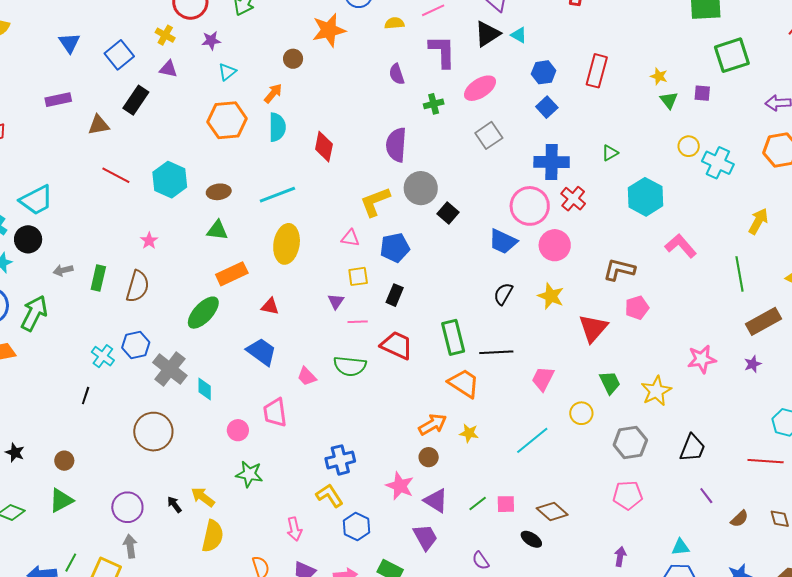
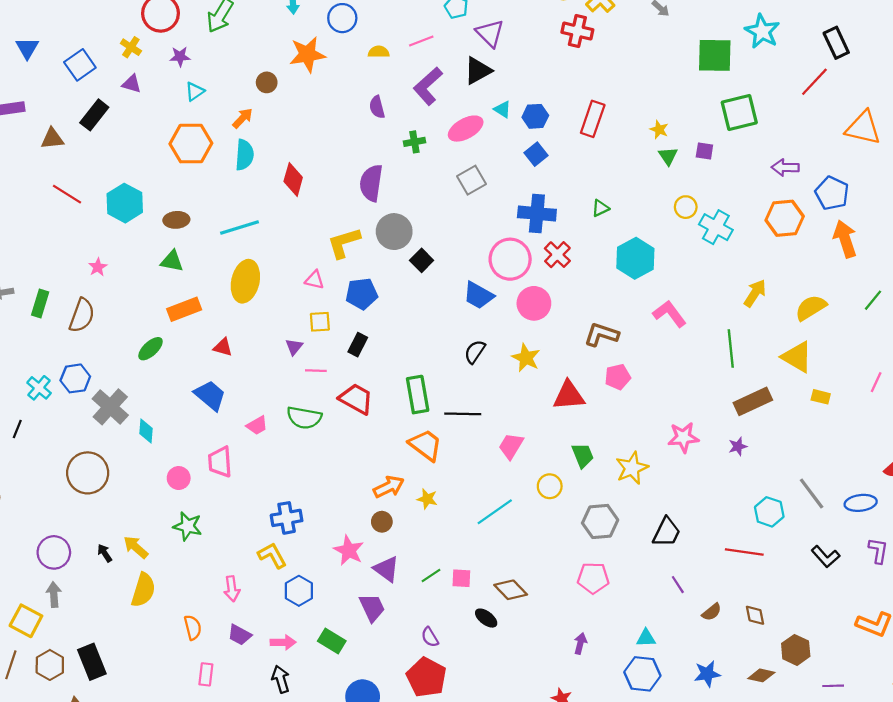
cyan triangle: (519, 35) -> (502, 109), moved
purple L-shape: (442, 51) -> (428, 86), turned -135
green ellipse: (203, 313) -> (150, 349), size x0.7
red triangle: (593, 328) -> (569, 396), turned 40
pink trapezoid: (307, 376) -> (257, 425), turned -80

